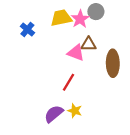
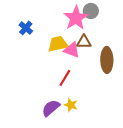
yellow trapezoid: (61, 18) -> (58, 44), moved
pink star: (80, 19) -> (76, 18), size x1.4

